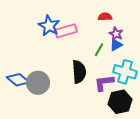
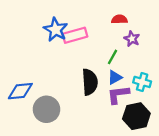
blue triangle: (116, 45) -> (115, 77), moved
cyan cross: (125, 72) -> (142, 82), size x0.7
blue diamond: (18, 80) -> (20, 91), turned -45
gray circle: (38, 83) -> (46, 109), moved

